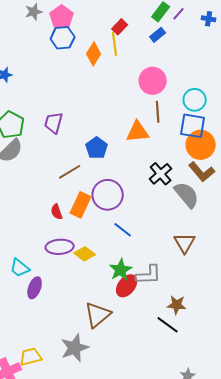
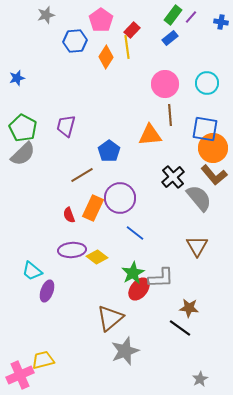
pink pentagon: (62, 17) -> (101, 20), moved
cyan circle: (195, 100) -> (207, 83), moved
gray star: (75, 348) -> (125, 351), moved

